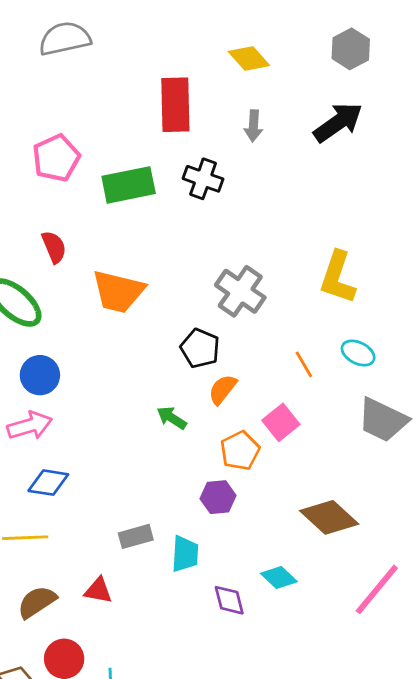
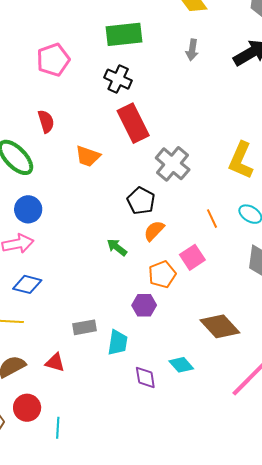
red rectangle: (175, 105) -> (133, 123), moved, turned -30
black cross: (203, 179) -> (118, 79), moved
green rectangle: (129, 185) -> (124, 34), moved
orange trapezoid: (118, 291) -> (88, 156), size x0.7

